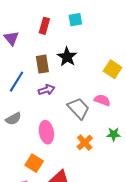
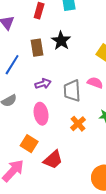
purple arrow: (46, 90) -> (43, 84), moved
gray trapezoid: (78, 108) -> (72, 91), turned -140

